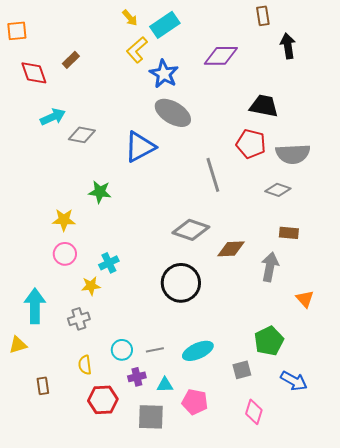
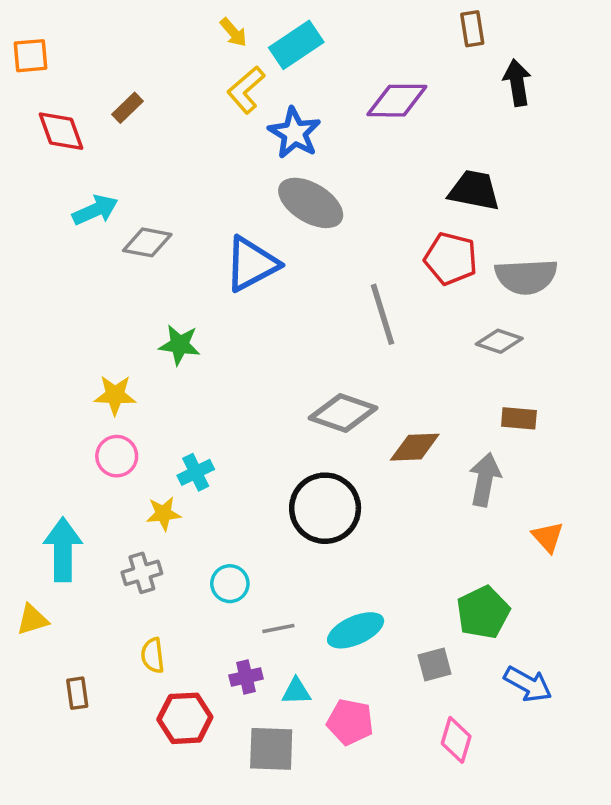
cyan circle: (122, 350) -> (230, 584), moved

